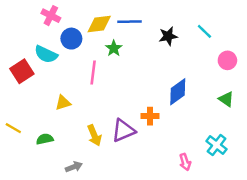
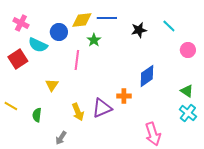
pink cross: (51, 16) -> (21, 23), moved
green triangle: (226, 99) -> (187, 91), moved
yellow triangle: (63, 103) -> (52, 85), turned -40
green semicircle: (45, 139) -> (37, 115), turned -72
cyan cross: (217, 145) -> (188, 113), moved
pink arrow: (185, 162) -> (153, 134), size x1.6
gray arrow: (74, 167) -> (61, 138), turned 144

